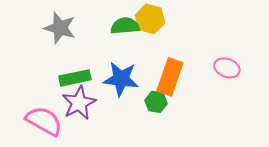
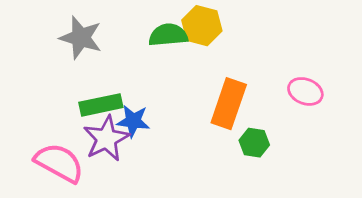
blue star: (121, 79) -> (133, 121), moved, size x0.7
green hexagon: (156, 102) -> (254, 143), moved

